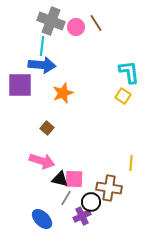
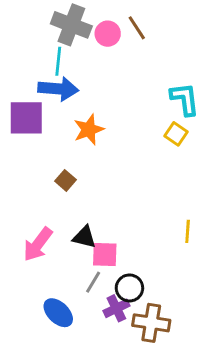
pink arrow: (42, 161) -> (38, 244), moved, turned 110
black triangle: (60, 179) -> (84, 237), moved
brown cross: (109, 188) -> (151, 323), moved

